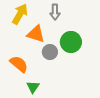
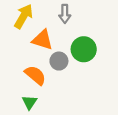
orange semicircle: (19, 64) -> (35, 75), moved
green triangle: (33, 87) -> (29, 102), moved

